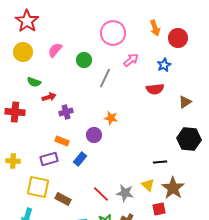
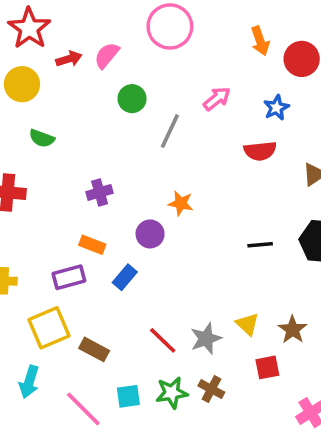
pink circle: (113, 33) -> (170, 26), moved
pink semicircle: (55, 50) -> (107, 55), moved
red arrow: (49, 97) -> (69, 59), moved
black line: (160, 162) -> (260, 245), moved
yellow square: (38, 187) -> (49, 328), turned -35
brown star: (173, 188) -> (293, 330), size x0.7
gray star: (125, 193) -> (206, 339), turned -30

